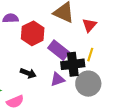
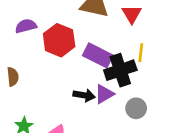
black arrow: (28, 73) -> (84, 95), moved
gray circle: (88, 84) -> (136, 108), moved, size x0.6

